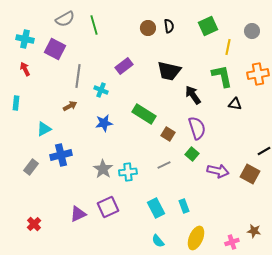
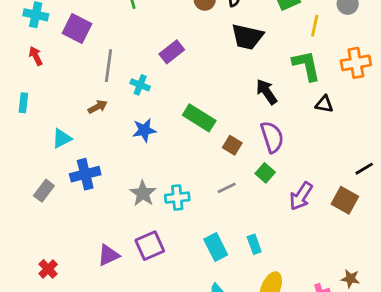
black trapezoid: (169, 71) -> (247, 37), moved
purple arrow: (218, 171) -> (301, 196), turned 110

